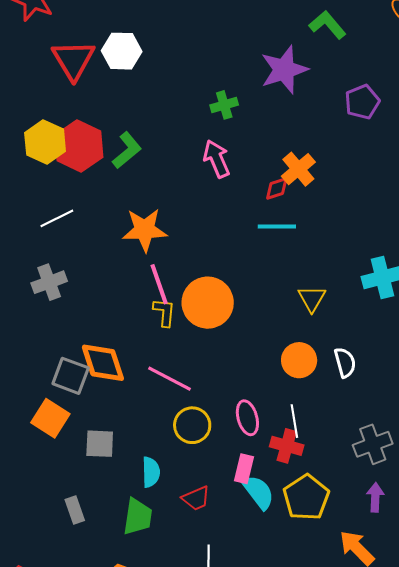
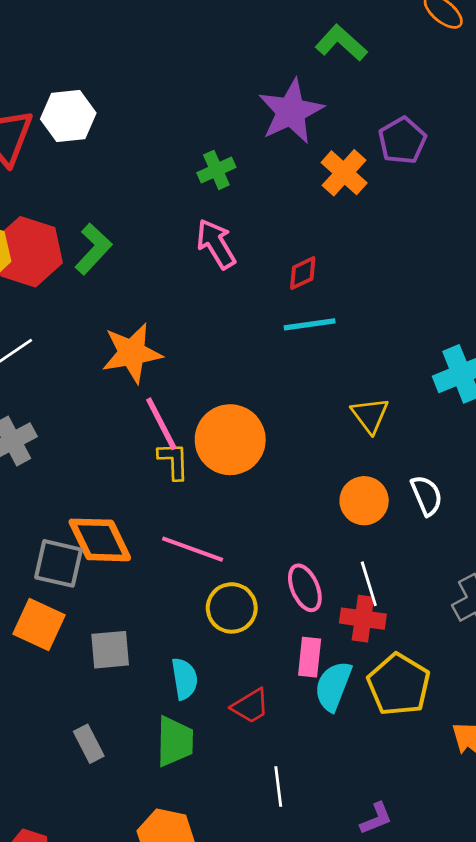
orange cross: (298, 169) -> (344, 173), moved
cyan semicircle: (258, 492) -> (333, 686), turned -114

